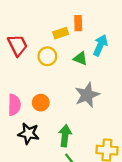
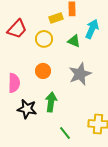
red trapezoid: (18, 45) -> (17, 29), turned 70
orange circle: (41, 103) -> (43, 71), moved
green arrow: (65, 136) -> (51, 102), moved

